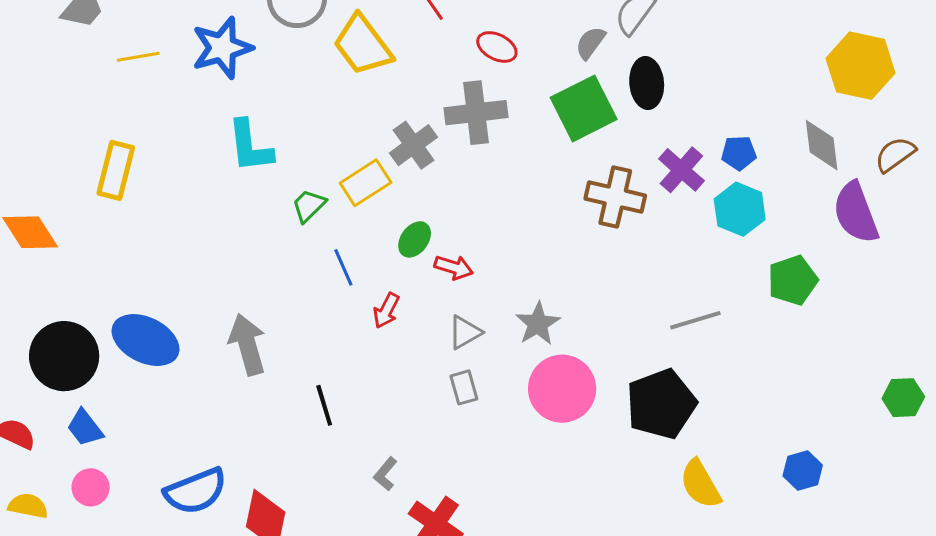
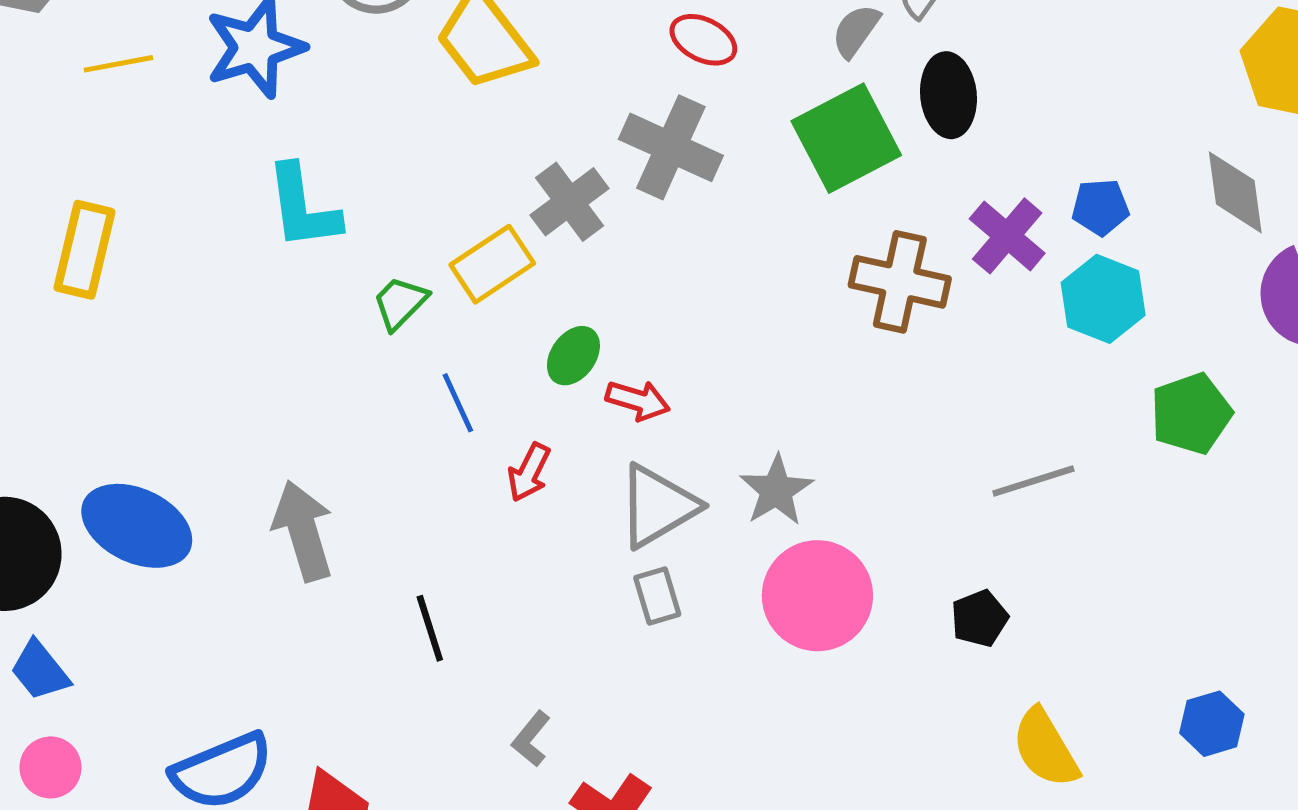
gray cross: (476, 113) -> (671, 147), turned 32
gray triangle: (465, 332) -> (658, 506), size x1.5
black pentagon: (661, 404) -> (980, 618), size x0.5

